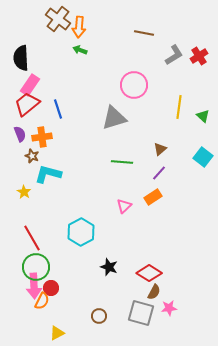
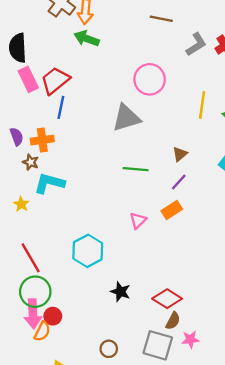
green arrow: (80, 50) -> (87, 39), size x1.5
pink rectangle: (30, 85) -> (28, 79), turned -60
red trapezoid: (27, 104) -> (55, 81), moved
blue line: (58, 109) -> (61, 107), turned 30

